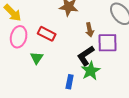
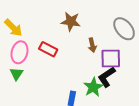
black L-shape: (86, 56) -> (107, 77), moved
green triangle: (37, 58) -> (16, 74), moved

